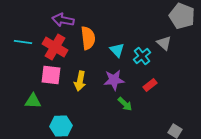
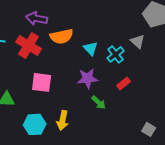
orange semicircle: (88, 38) -> (62, 36), turned 85
pink square: (51, 75) -> (42, 82), moved
yellow arrow: (80, 81) -> (63, 120), moved

